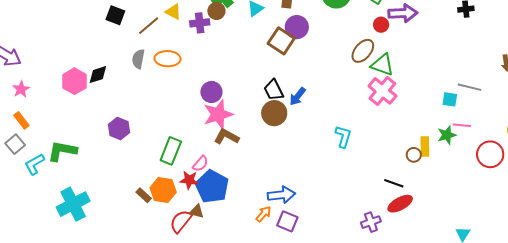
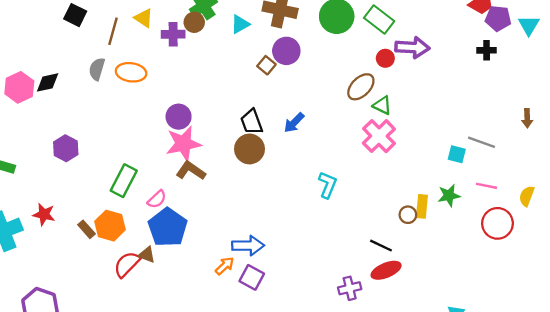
brown line: (149, 26) -> (113, 31), turned -40
brown square: (281, 41) -> (266, 65), size x0.6
green triangle: (383, 65) -> (382, 105), size x0.7
blue arrow: (298, 96) -> (294, 123), moved
pink line: (462, 125) -> (487, 186), moved
red star: (189, 180) -> (44, 214), moved

